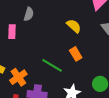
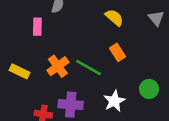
orange cross: (18, 77) -> (58, 66), moved

